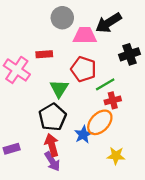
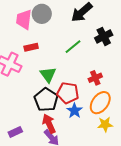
pink trapezoid: (85, 35) -> (24, 20), moved, turned -75
red pentagon: (83, 69) -> (68, 93), moved
green line: (105, 84) -> (73, 47), moved
orange ellipse: (100, 122) -> (100, 103), moved

